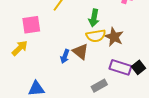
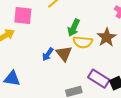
green arrow: (94, 18) -> (74, 28), moved
brown star: (114, 37) -> (107, 37), moved

